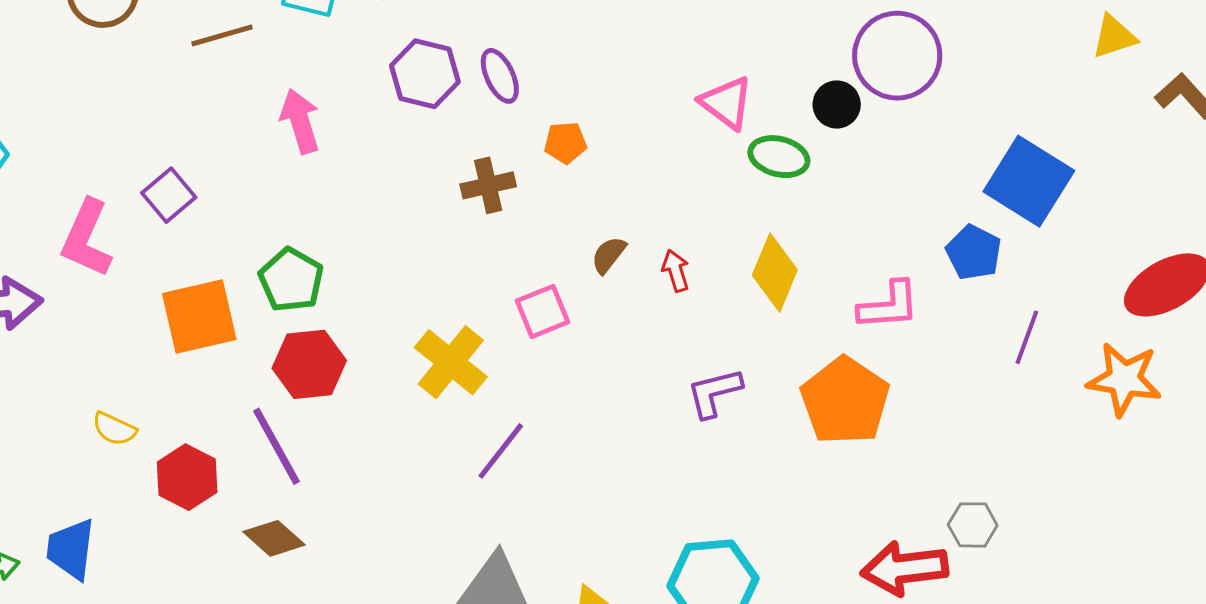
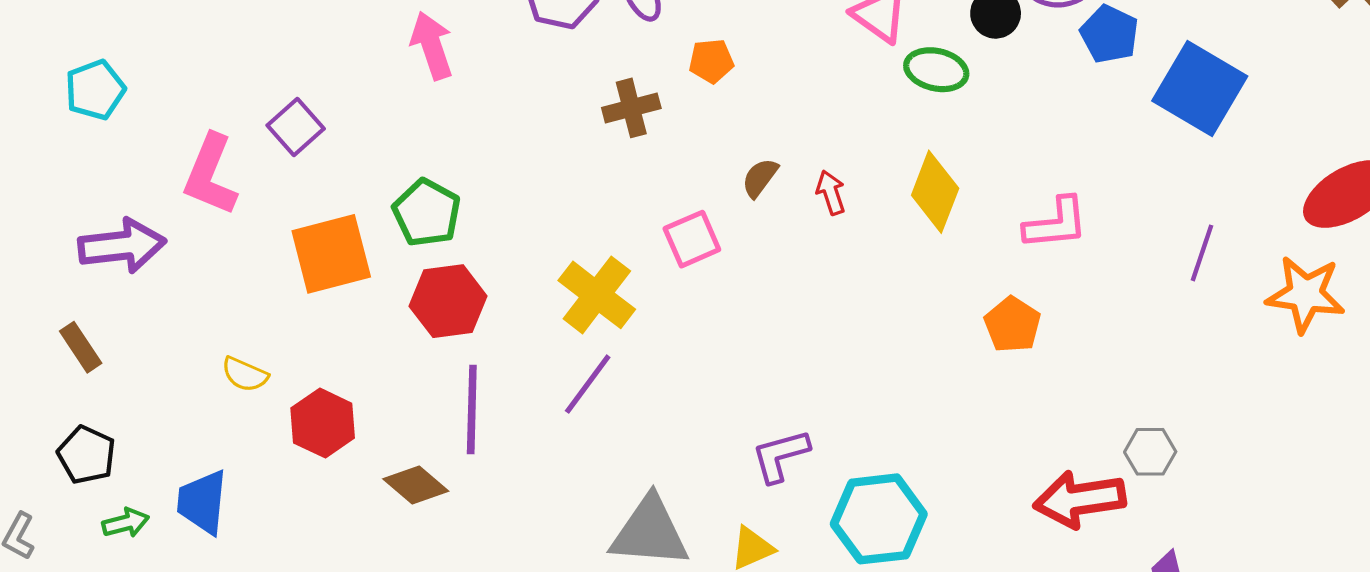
blue pentagon: (974, 252) -> (1109, 34), moved
purple L-shape: (714, 393) -> (780, 456), moved
orange pentagon: (845, 401) -> (1013, 325), size x0.6
purple line: (276, 446) -> (472, 410), moved, turned 32
purple line: (501, 451) -> (588, 384), moved

